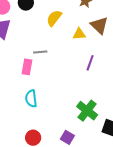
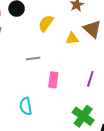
purple line: (90, 63) -> (90, 79), moved
pink rectangle: (27, 67) -> (53, 80), moved

